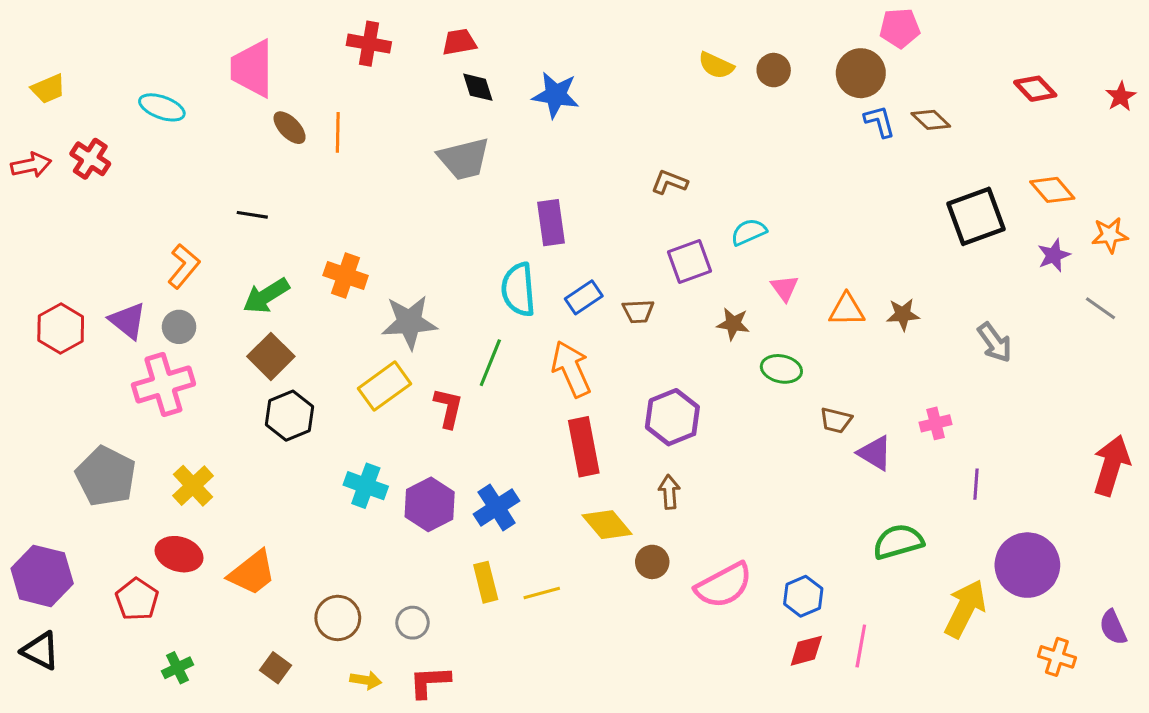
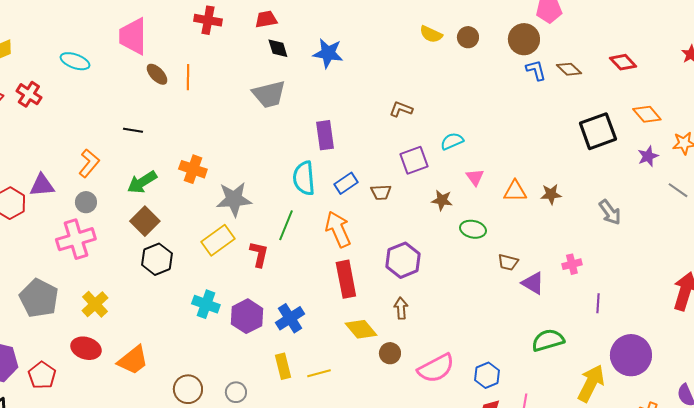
red diamond: (1035, 89) -> (623, 62), moved
purple triangle: (128, 321) -> (42, 185), moved, turned -44
red pentagon: (137, 599) -> (42, 375), moved

